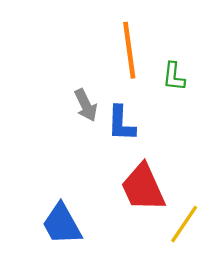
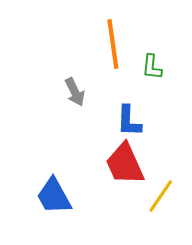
blue L-shape: (121, 123) -> (129, 121), moved

